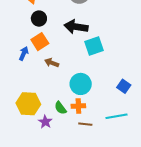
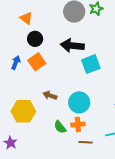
blue arrow: (24, 53) -> (16, 63), moved
brown arrow: (52, 63) -> (50, 95), moved
yellow hexagon: (28, 104) -> (23, 111), moved
purple star: (45, 122) -> (10, 143), moved

